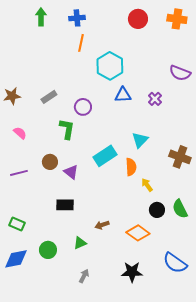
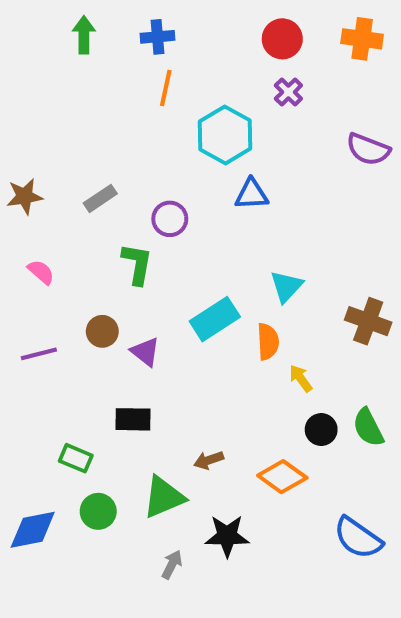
purple cross: (155, 99) -> (288, 92), moved
green rectangle: (17, 224) -> (76, 458), moved
green triangle: (80, 243) -> (164, 497), size x1.6
black star: (132, 272) -> (227, 536), moved

